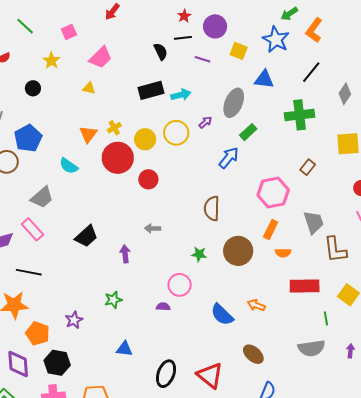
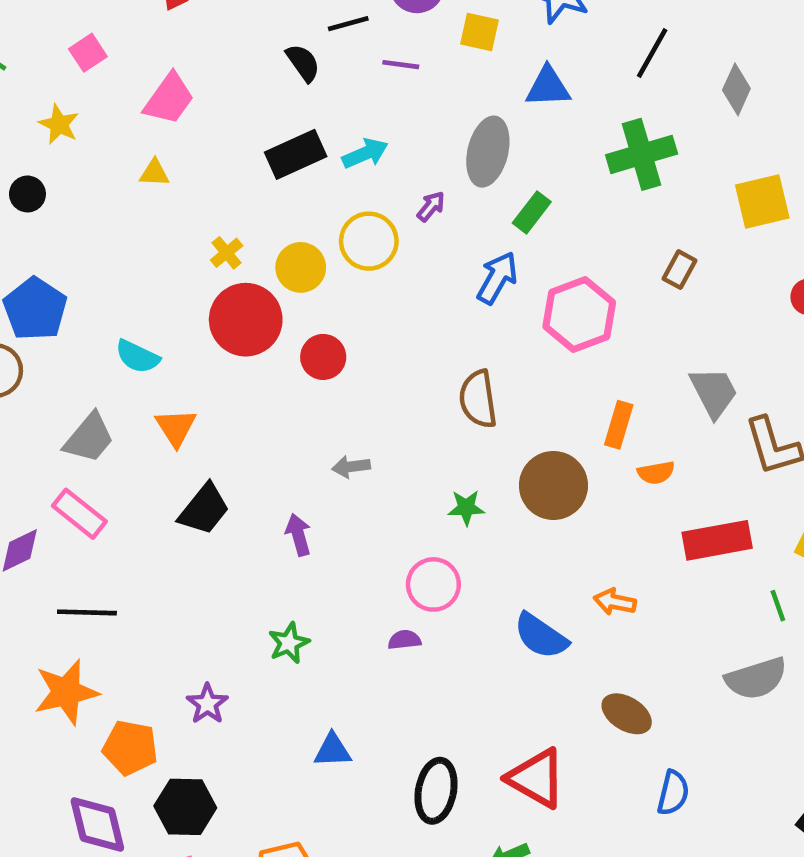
orange triangle: (88, 134) -> (176, 428), moved
pink hexagon: (273, 192) -> (579, 315), moved

